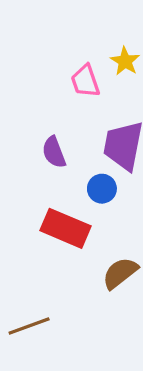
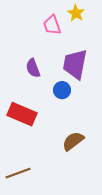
red rectangle: (65, 228) -> (22, 114), moved

